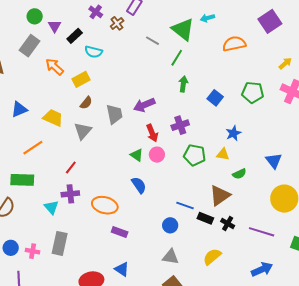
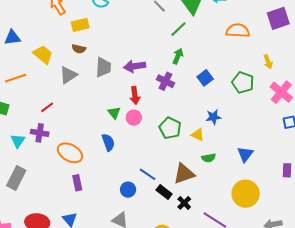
yellow arrow: (285, 63) -> (268, 62), moved, turned 96
brown semicircle: (86, 103) -> (79, 49), turned 48
purple cross: (180, 125) -> (165, 81), moved, turned 30
purple rectangle: (120, 232) -> (77, 183), turned 42

